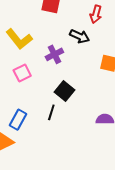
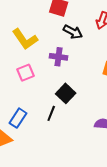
black arrow: (80, 36) -> (73, 32), moved
purple cross: (54, 54) -> (59, 57), turned 30

